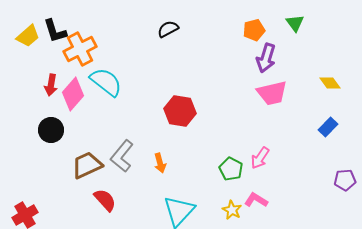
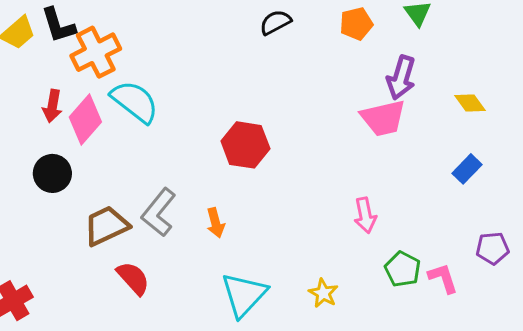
black semicircle: (168, 29) -> (275, 22), moved
purple arrow: (266, 58) -> (401, 78), moved
pink arrow: (260, 158) -> (365, 215), turned -45
green pentagon: (231, 169) -> (403, 269), moved
pink L-shape: (256, 200) -> (443, 278), moved, turned 40

